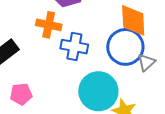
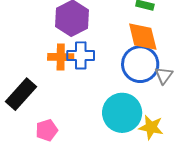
blue cross: (74, 47) -> (81, 55), moved

